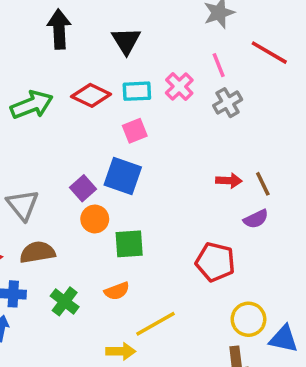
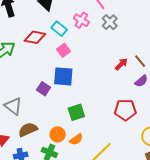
cyan rectangle: (137, 91) -> (59, 29), turned 56
red arrow: (229, 181) -> (121, 64), turned -32
orange circle: (95, 219) -> (58, 134), moved

